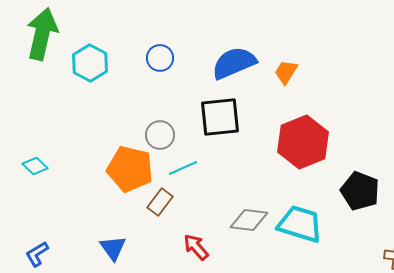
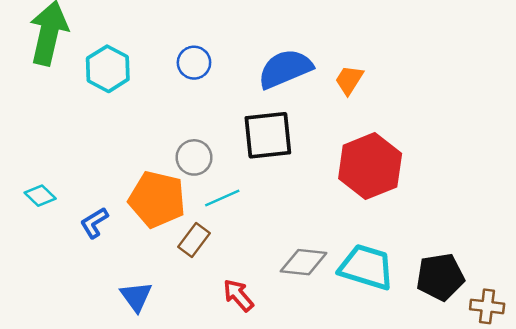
black pentagon: (360, 191) -> (440, 277), moved, turned -30
blue L-shape: (37, 254) -> (94, 223), moved

